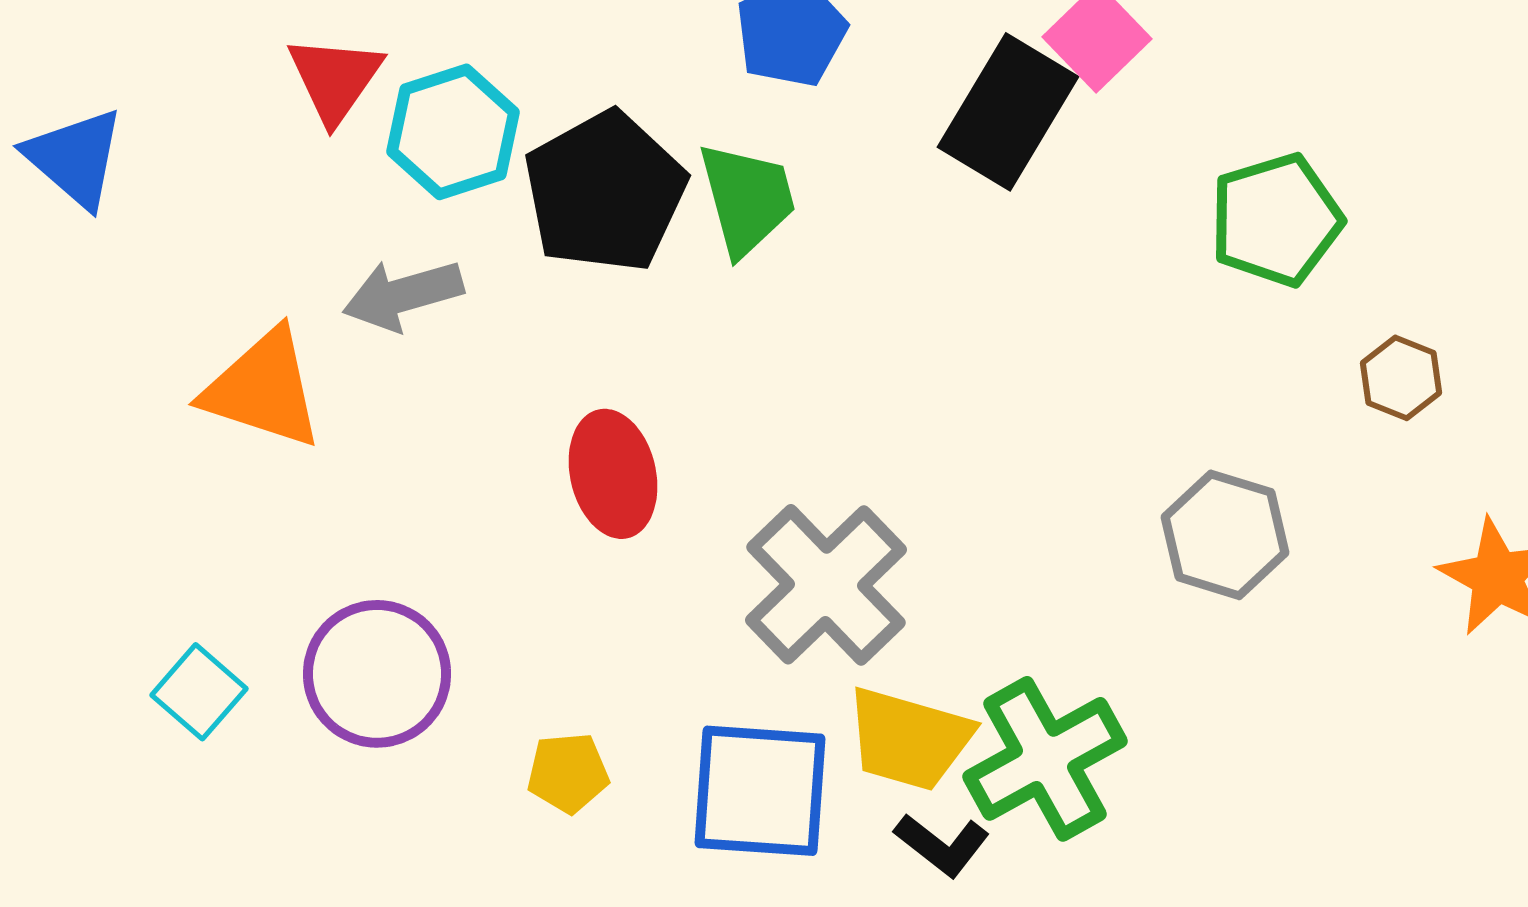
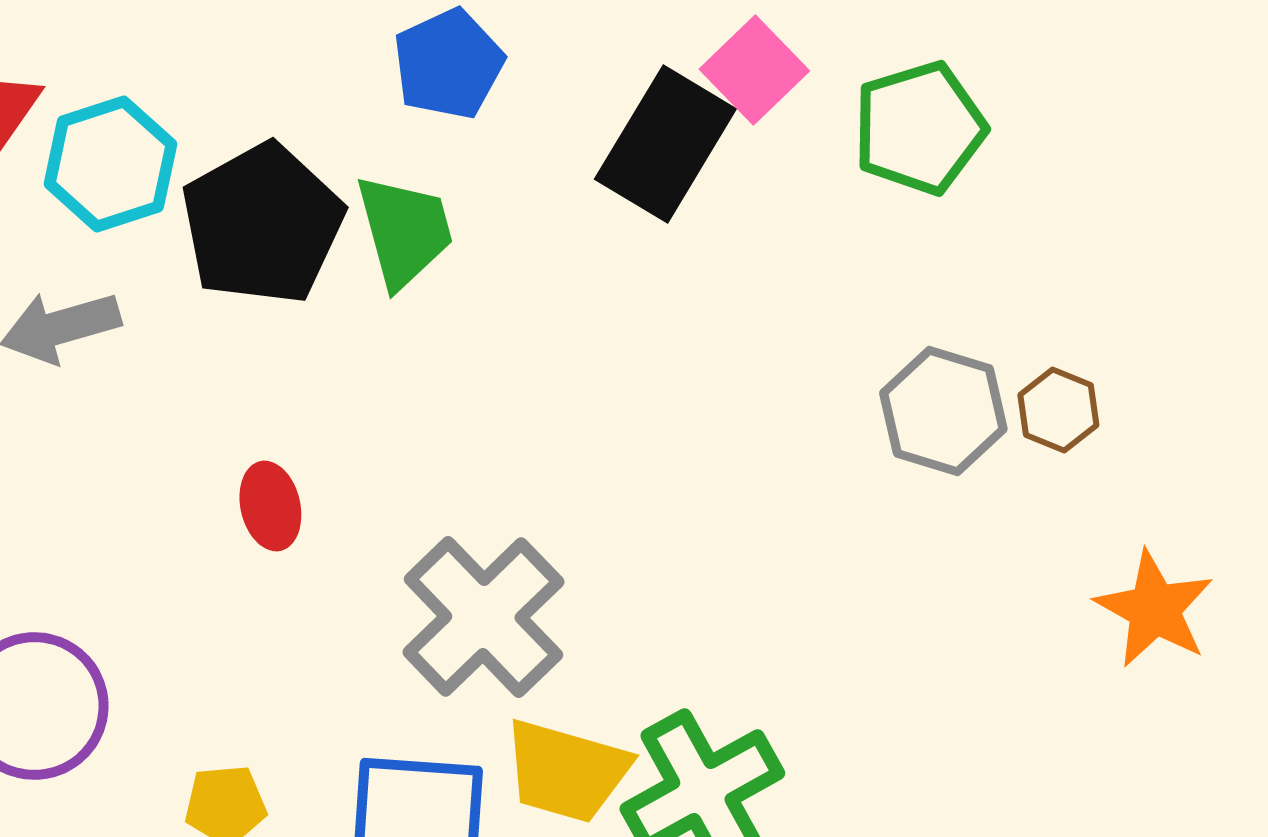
green pentagon: (1276, 220) -> (919, 128), moved
red ellipse: (613, 474) -> (270, 506), size x0.7
gray hexagon: (1225, 535) -> (943, 411), moved

